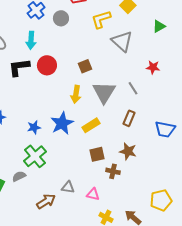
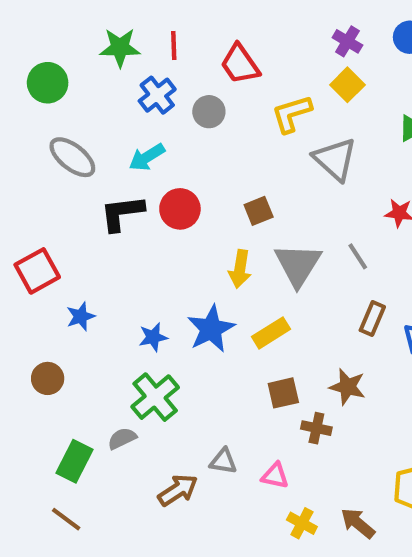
cyan arrow: (31, 40) -> (147, 157), turned 54
brown rectangle: (129, 118) -> (372, 318), moved

